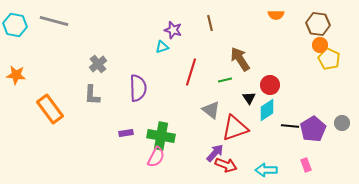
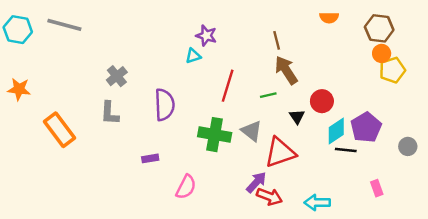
brown line: (210, 23) -> (277, 40), moved
yellow pentagon: (329, 59) -> (392, 70), turned 30
cyan diamond: (267, 110) -> (336, 131), moved
purple pentagon: (313, 129) -> (366, 127), moved
green cross: (161, 136) -> (215, 135), moved
pink rectangle: (306, 165) -> (377, 188), moved

